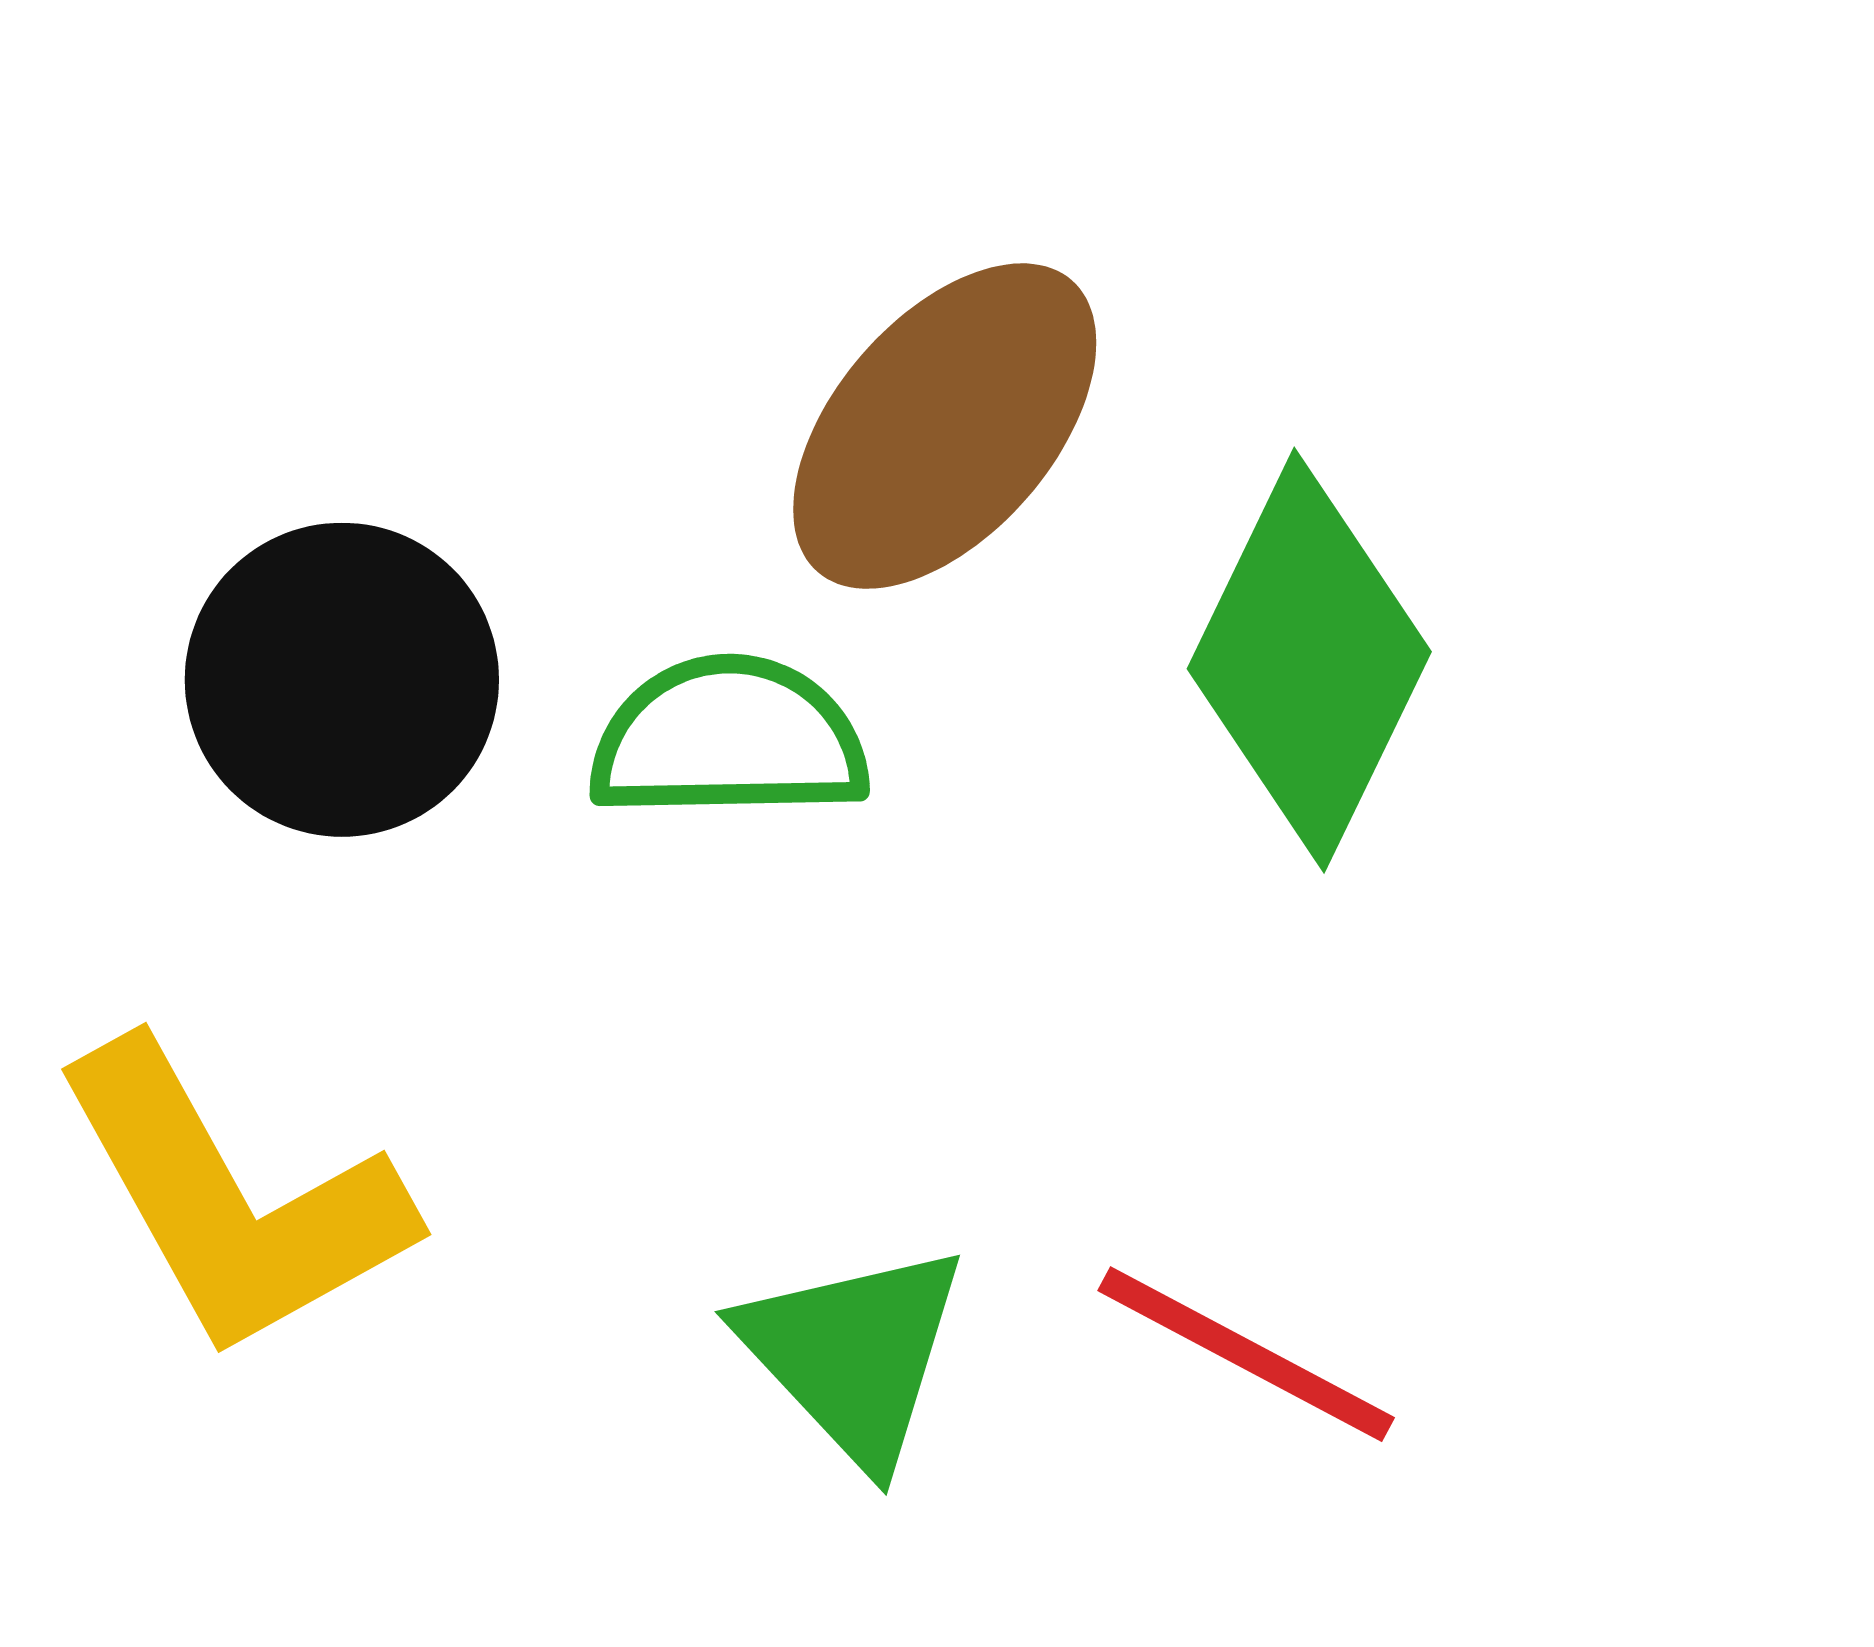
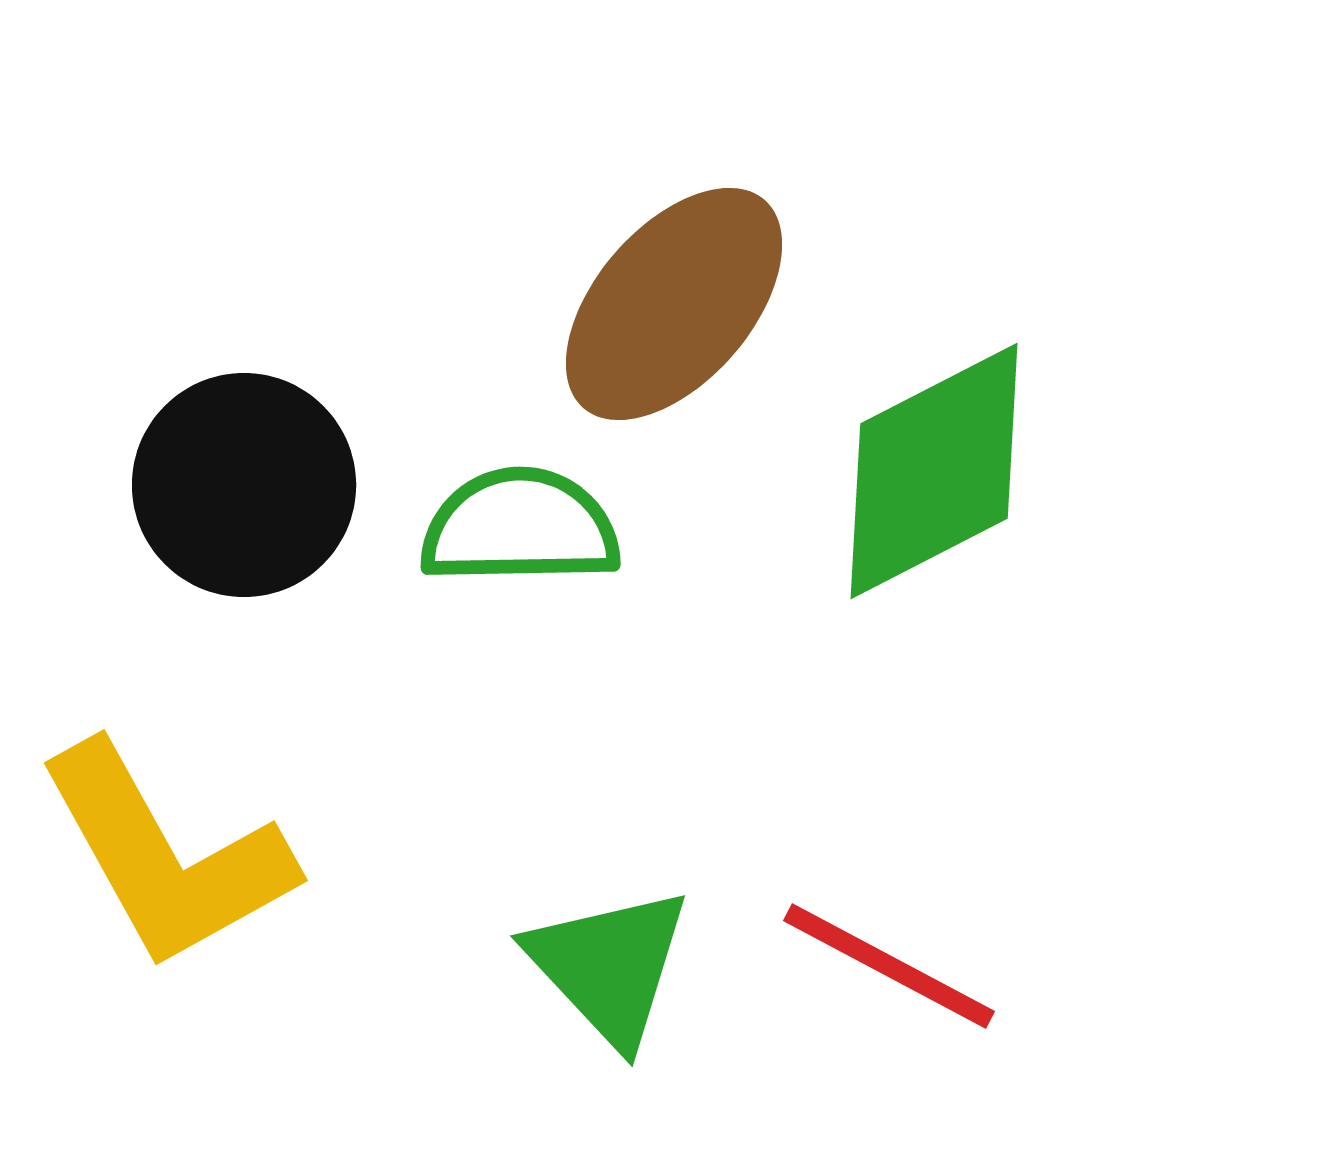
green diamond: (1309, 660) -> (934, 471), turned 37

